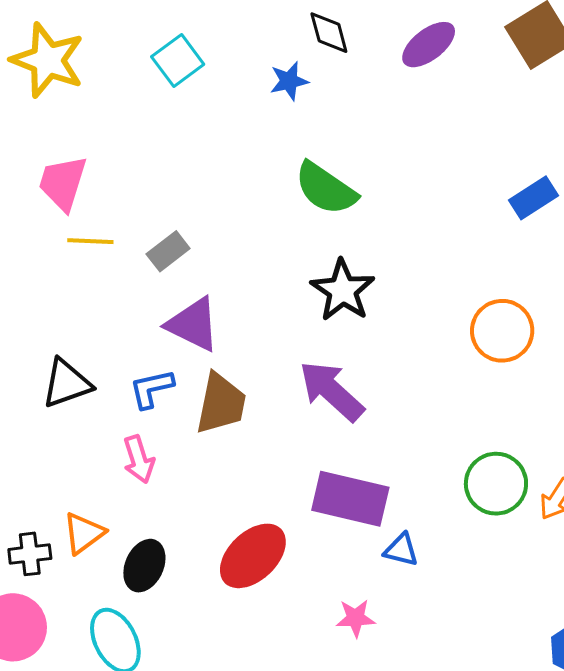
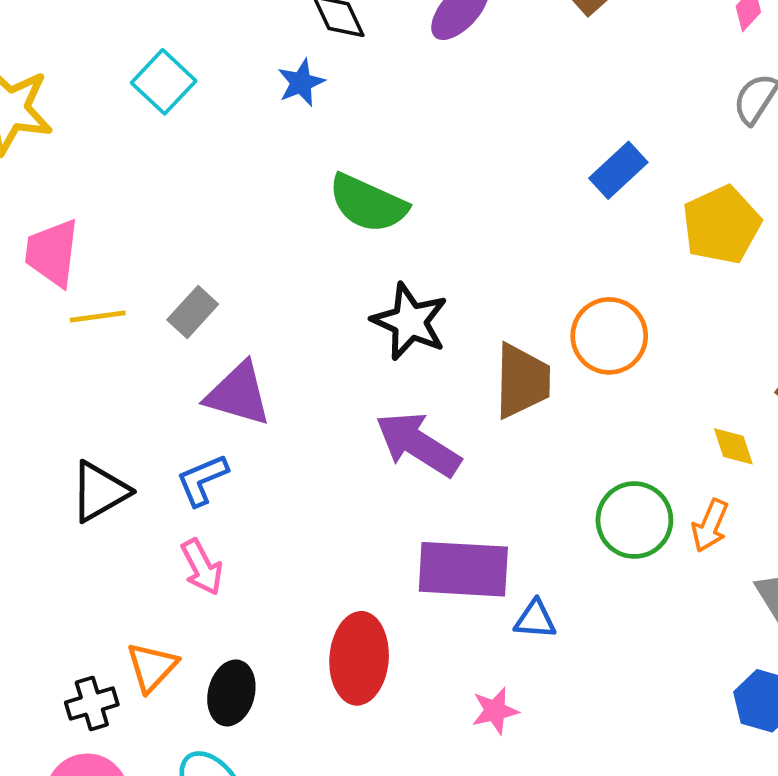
brown trapezoid: (221, 404) -> (522, 381), moved
red ellipse: (253, 556) -> (359, 658), turned -32

